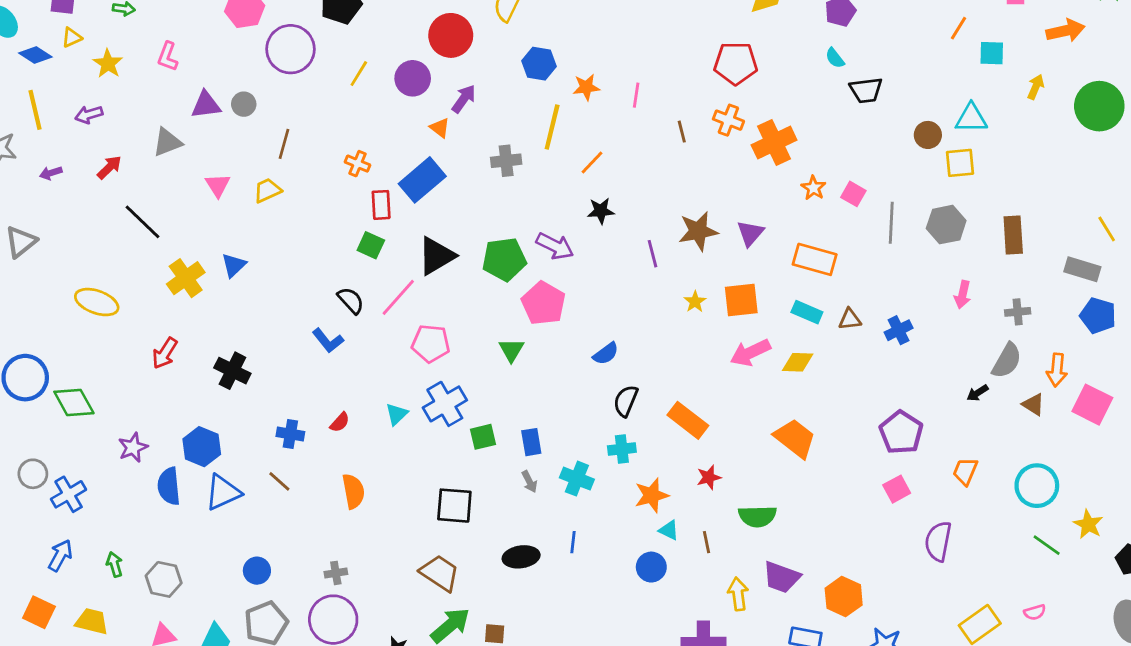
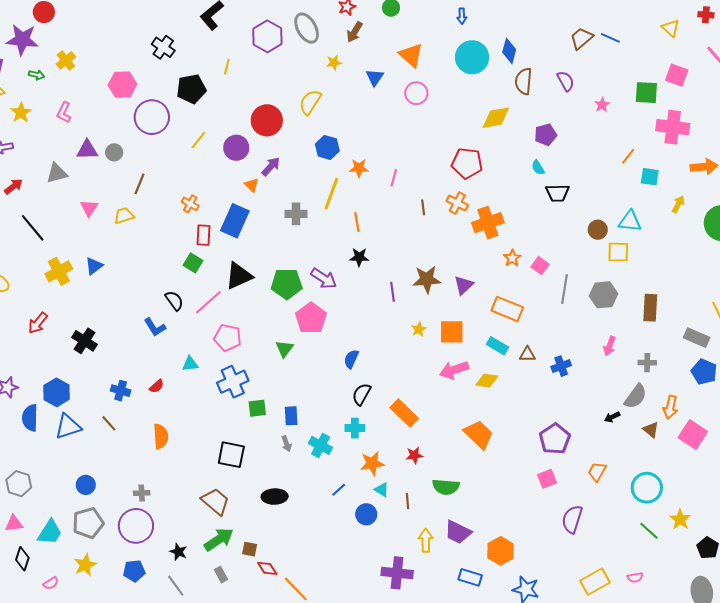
orange line: (592, 163) -> (357, 222), turned -60
blue rectangle: (422, 180) -> (235, 221), turned -32
blue semicircle: (606, 354) -> (351, 359), turned 144
cyan triangle: (397, 414) -> (190, 364), moved, turned 30
blue line: (573, 542) -> (339, 490), moved, turned 35

